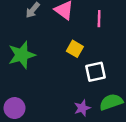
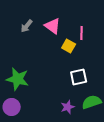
yellow square: (75, 49) -> (69, 46), moved
green star: (22, 55) -> (18, 79), moved, turned 30

